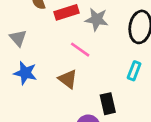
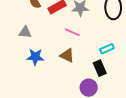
gray triangle: (18, 38) -> (25, 32), turned -32
cyan rectangle: (134, 71) -> (107, 49), moved, turned 56

